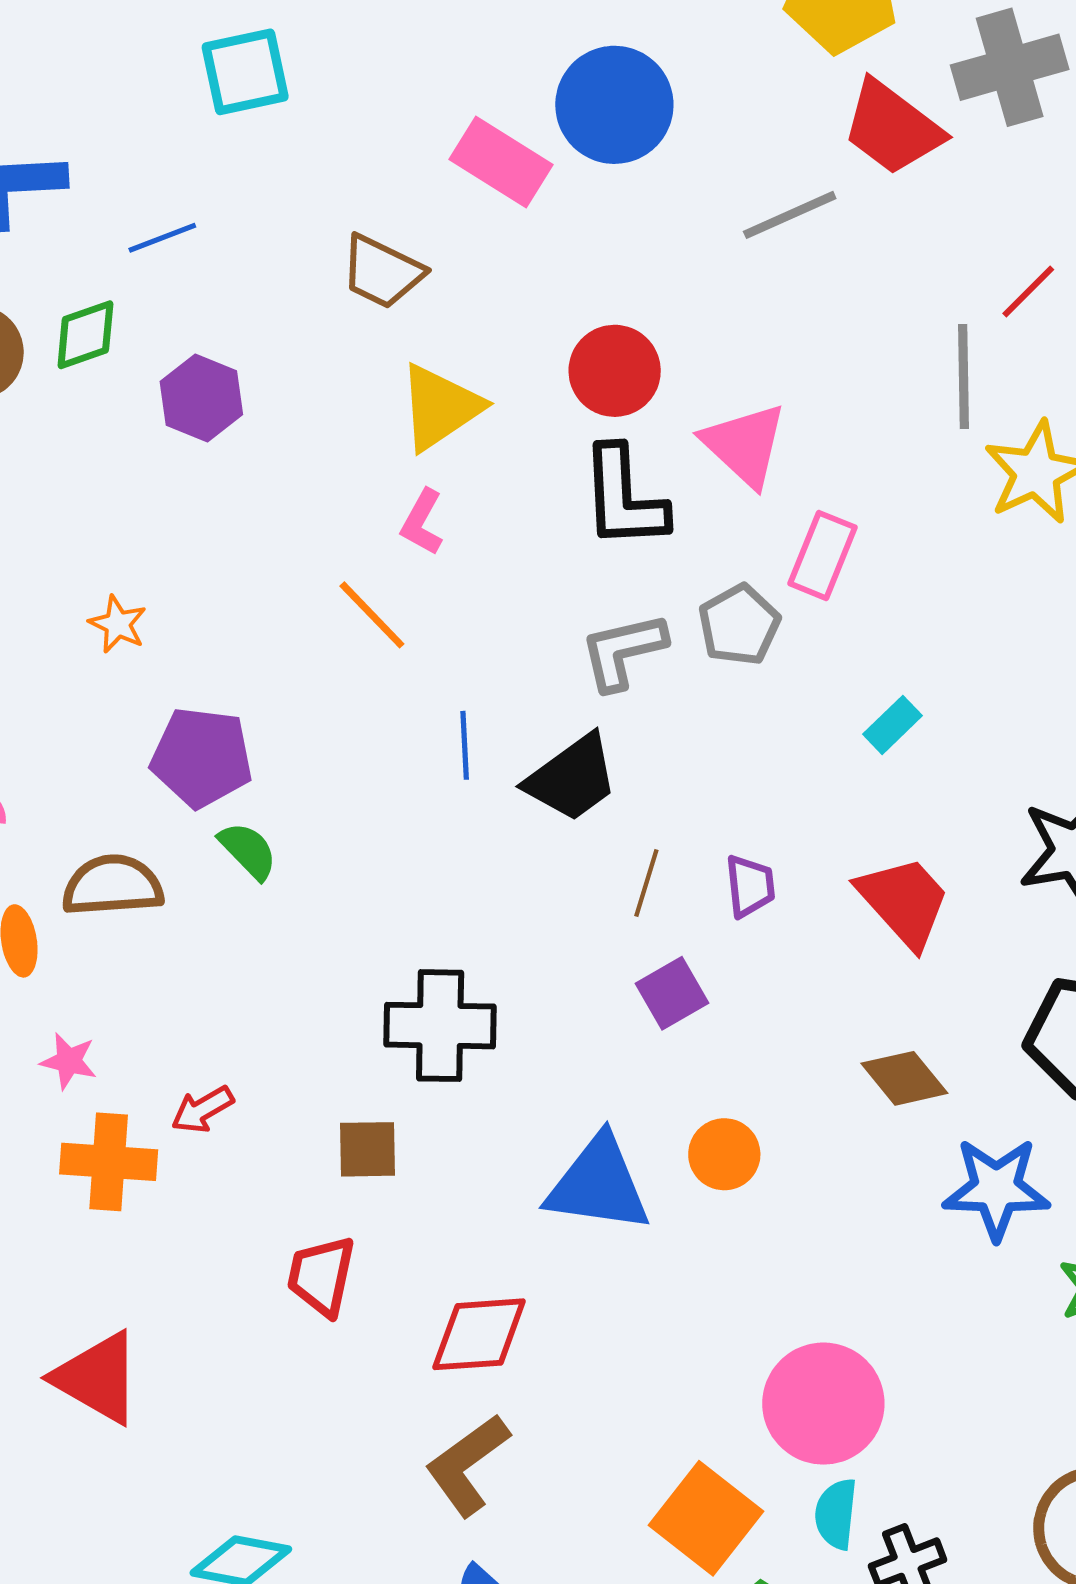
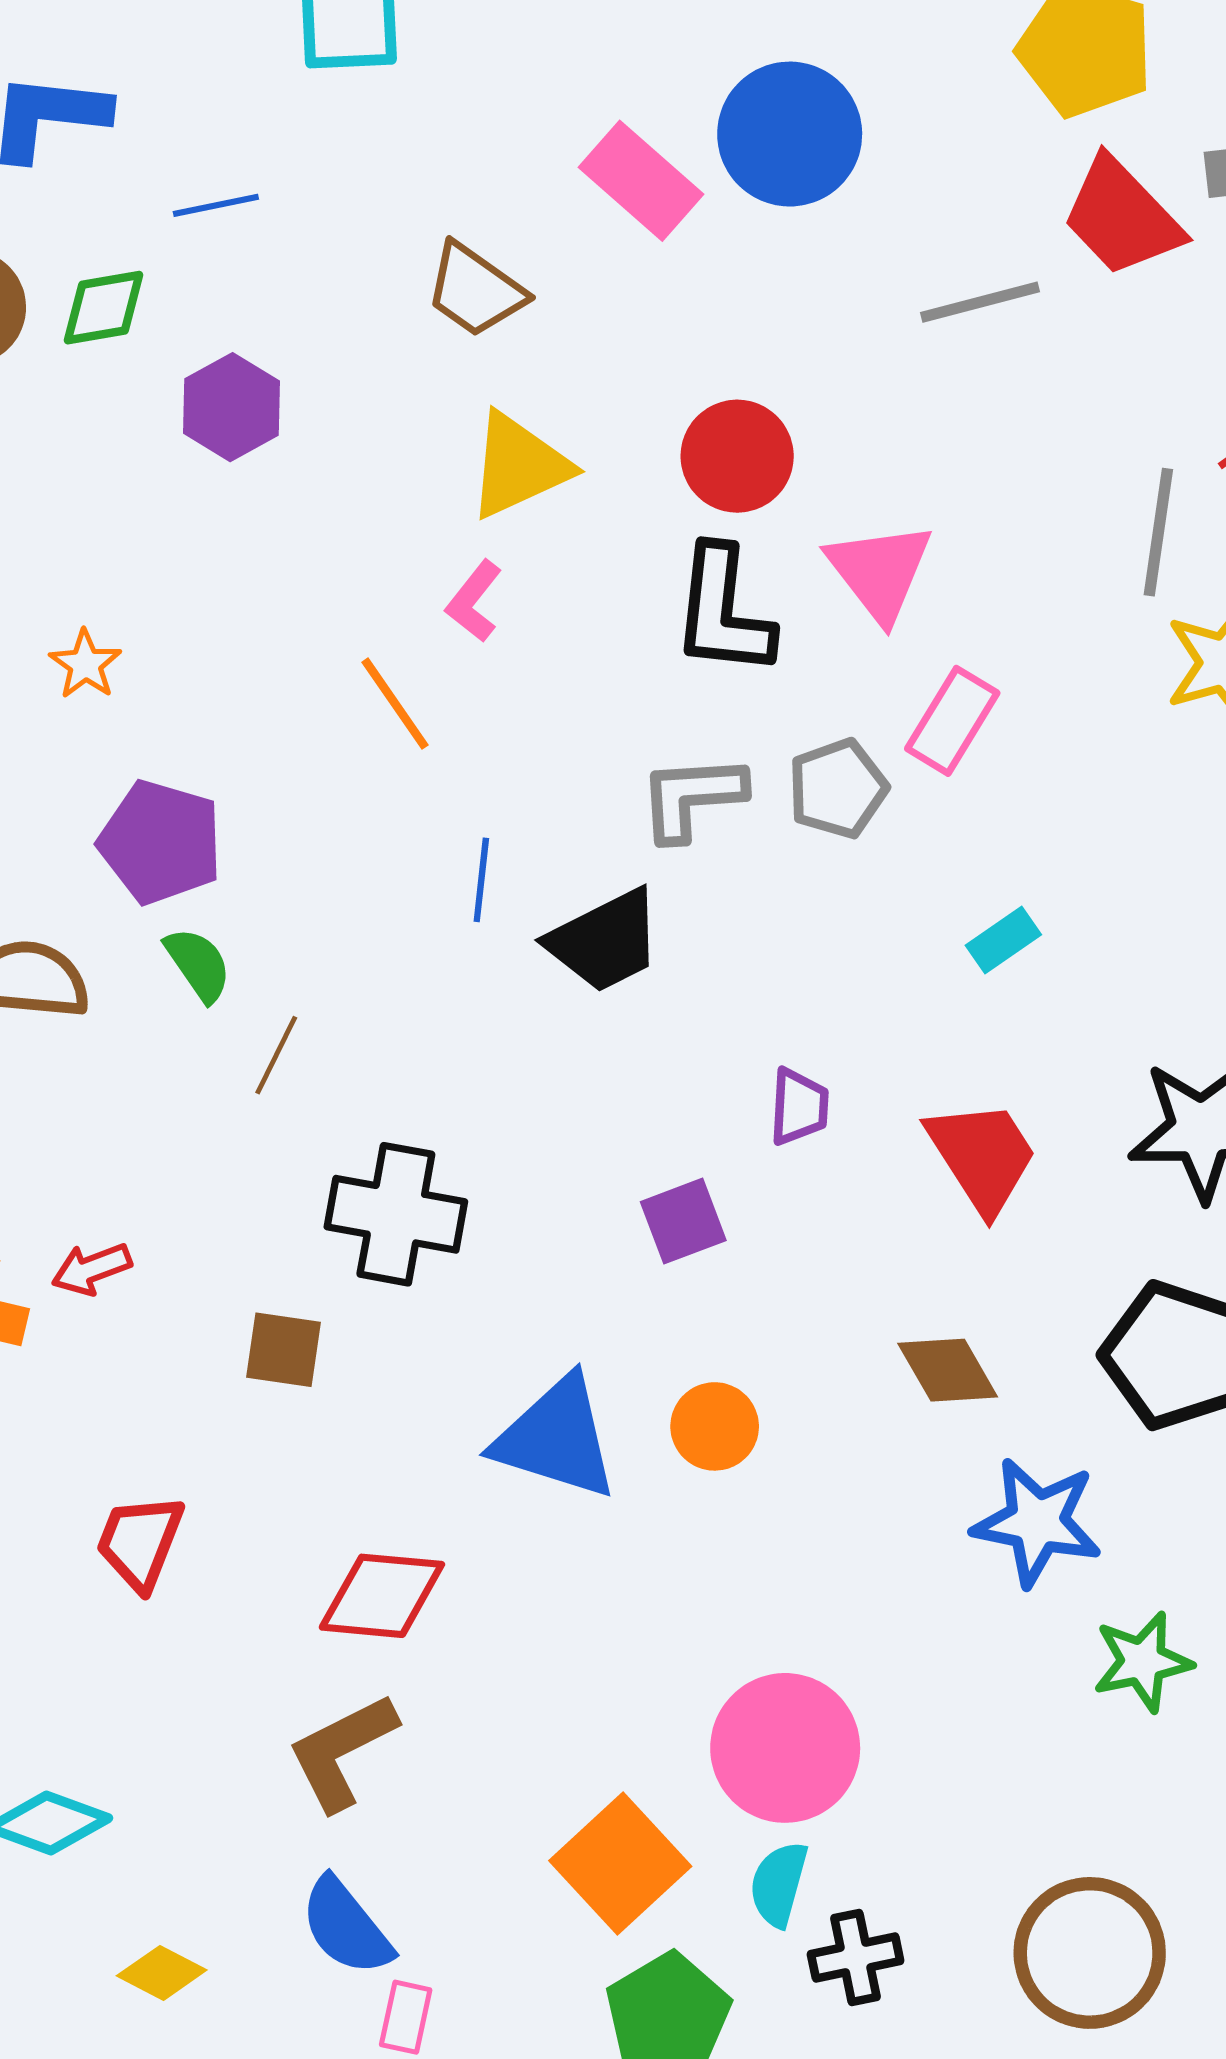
brown line: (646, 883) -> (276, 1055), moved
red trapezoid: (321, 1276) -> (140, 1542), moved

